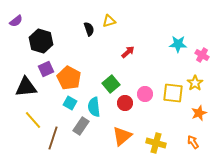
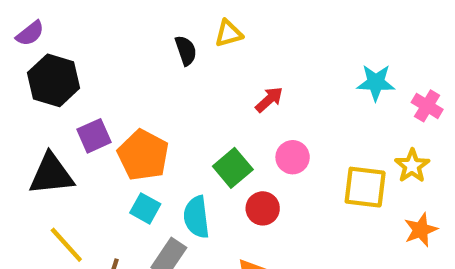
black hexagon: (41, 41) -> (54, 80), moved
pink circle: (145, 94) -> (293, 157), moved

